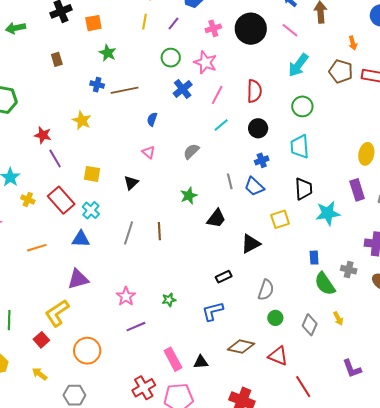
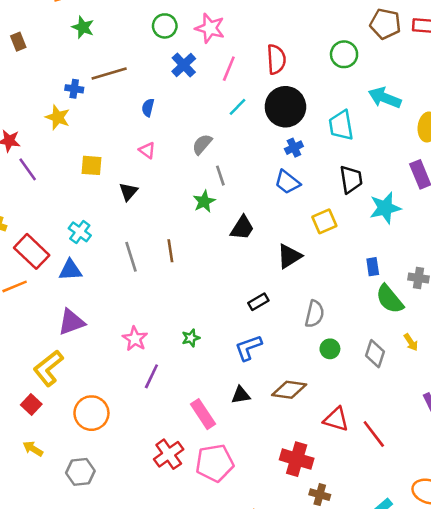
cyan arrow: (298, 65) -> (385, 98), moved, turned 80
blue cross: (97, 85) -> (74, 89), moved
green circle: (302, 106) -> (344, 54), moved
black circle: (258, 128) -> (285, 107), size x1.6
yellow square: (92, 174) -> (92, 165), moved
gray line: (230, 181) -> (220, 176), moved
red rectangle: (61, 200) -> (32, 251), moved
gray line: (129, 233) -> (131, 257), turned -30
purple line: (136, 327) -> (151, 376), turned -36
red triangle: (278, 356) -> (336, 419), moved
black triangle: (201, 362) -> (241, 395), moved

